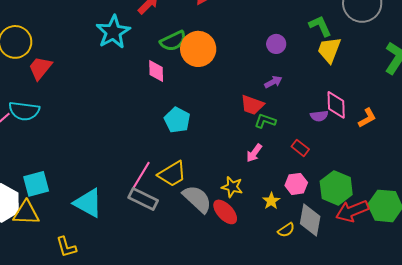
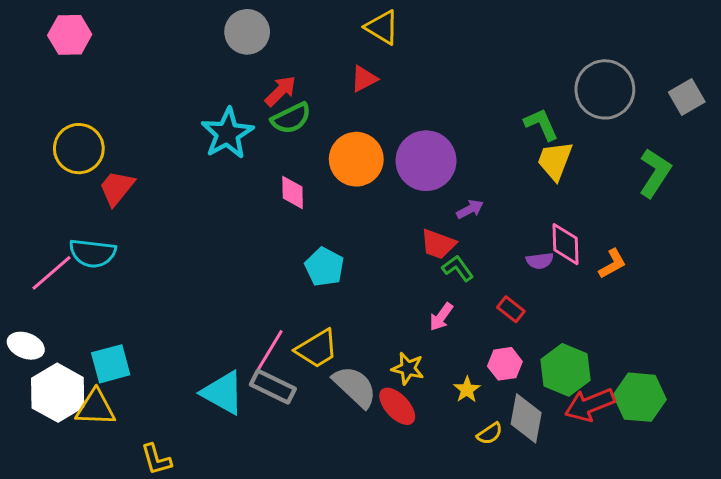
green semicircle: (173, 41) -> (291, 118), moved
purple circle: (276, 44) -> (426, 161), moved, size x2.0
green L-shape: (265, 121) -> (458, 268), turned 35
cyan triangle: (88, 203) -> (223, 393), moved

